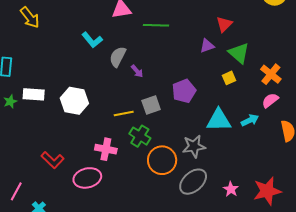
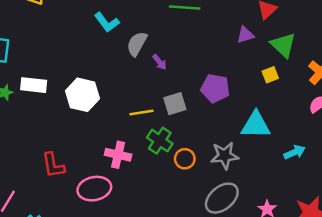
purple pentagon: (184, 91) -> (215, 88), turned 30
cyan arrow: (250, 120) -> (295, 152), moved
red L-shape: (53, 160) -> (53, 165), turned 35
orange circle: (162, 160) -> (185, 159), moved, size x0.6

